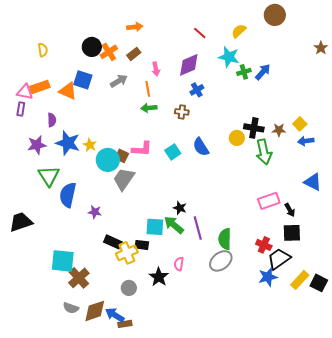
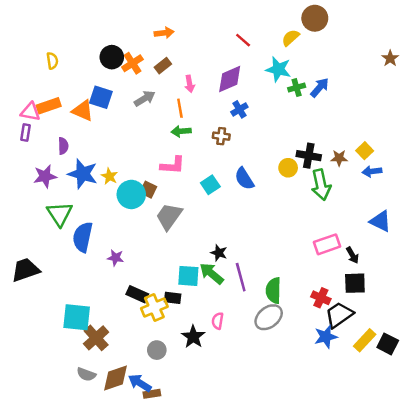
brown circle: (275, 15) -> (315, 18), moved
pink L-shape: (142, 149) -> (173, 165), moved
gray trapezoid: (124, 179) -> (169, 216), moved

